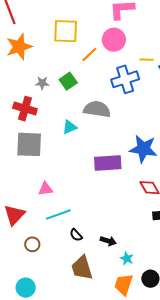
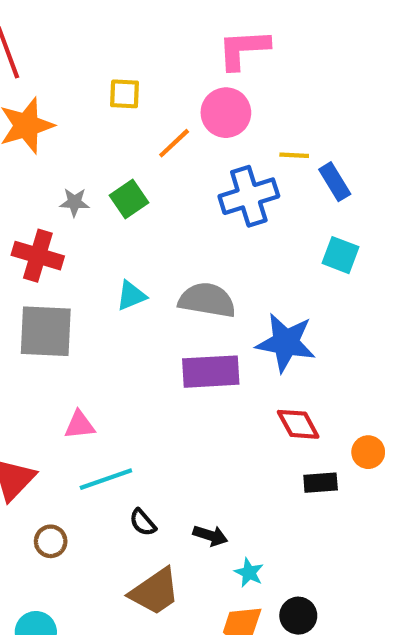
yellow square: (66, 31) -> (125, 94), size x0.6
gray semicircle: (97, 109) -> (207, 300), moved
brown trapezoid: (82, 268) -> (155, 592), turned -108

